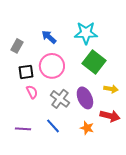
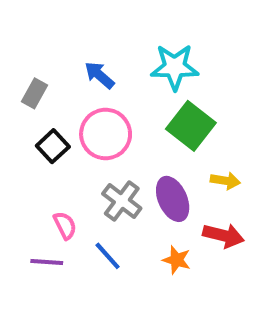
black square: (26, 72) -> (53, 146), turned -35
pink semicircle: (32, 92) -> (65, 225), moved

